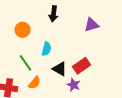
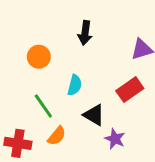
red rectangle: (82, 66) -> (130, 90), moved

